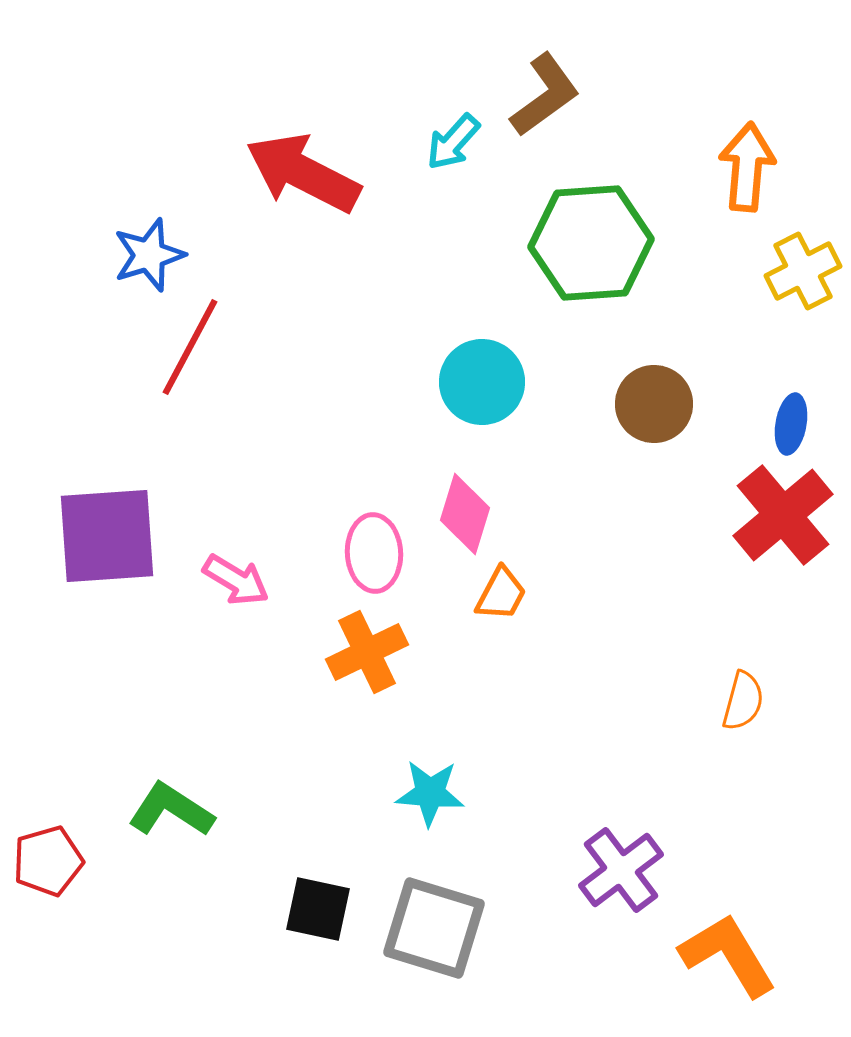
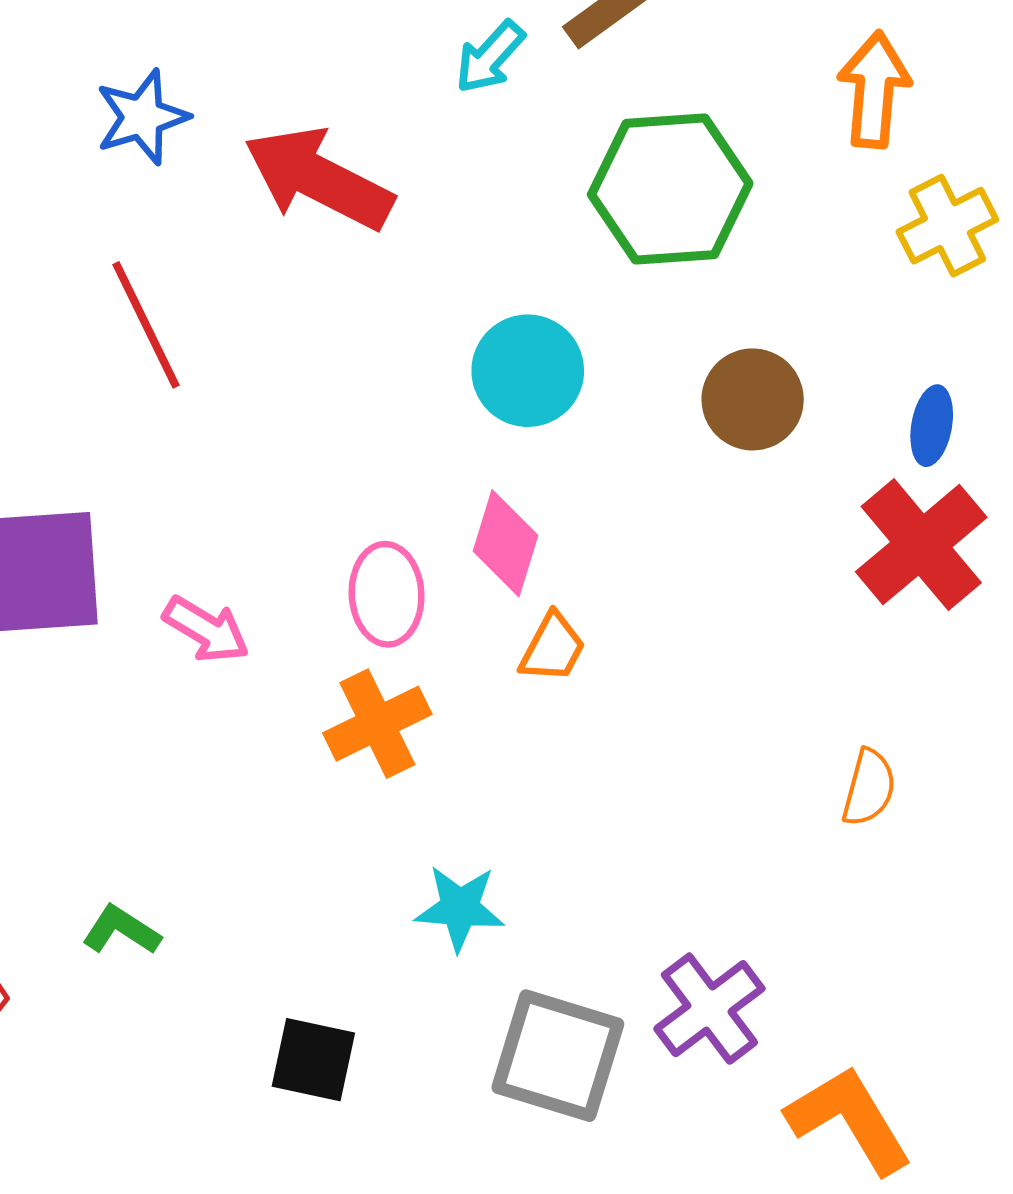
red arrow: (303, 173) -> (319, 179), moved
blue star: (149, 255) -> (142, 117), moved
red line: (190, 347) -> (146, 325), turned -54
green L-shape: (171, 810) -> (121, 930), size x0.7
gray square: (434, 928) -> (558, 1056), moved

